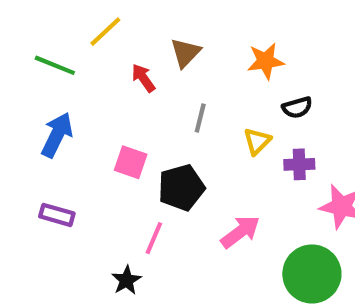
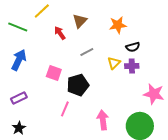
gray line: (200, 118) -> (87, 52), turned 48
purple cross: (299, 164) -> (132, 66), moved
purple rectangle: (57, 215) -> (19, 98), turned -42
pink arrow: (240, 232) -> (103, 120), moved, turned -60
black star: (126, 280) -> (19, 128), moved

